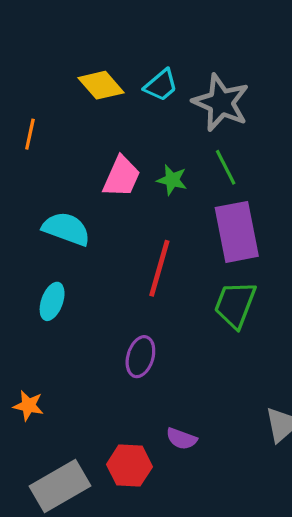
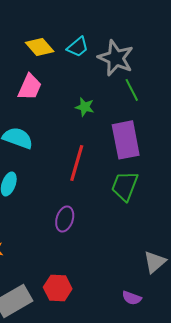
green line: (226, 167) -> (132, 90), moved
pink trapezoid: (122, 177) -> (30, 87), moved
purple semicircle: (181, 439) -> (132, 298), moved

